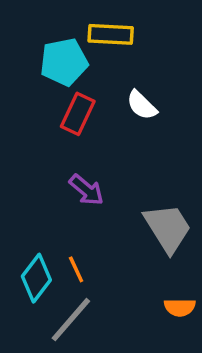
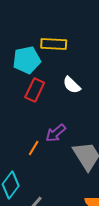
purple arrow: (86, 190) -> (56, 133), moved, turned 100
orange line: (76, 269) -> (34, 148), moved, turned 56

